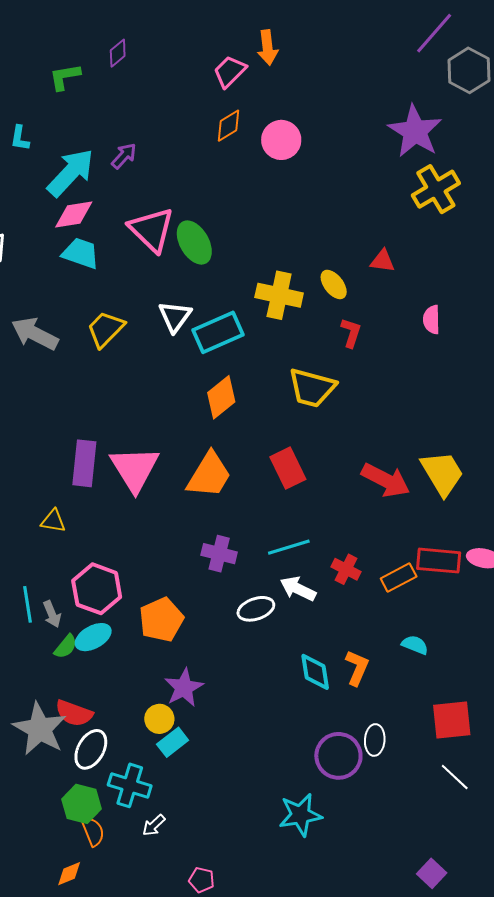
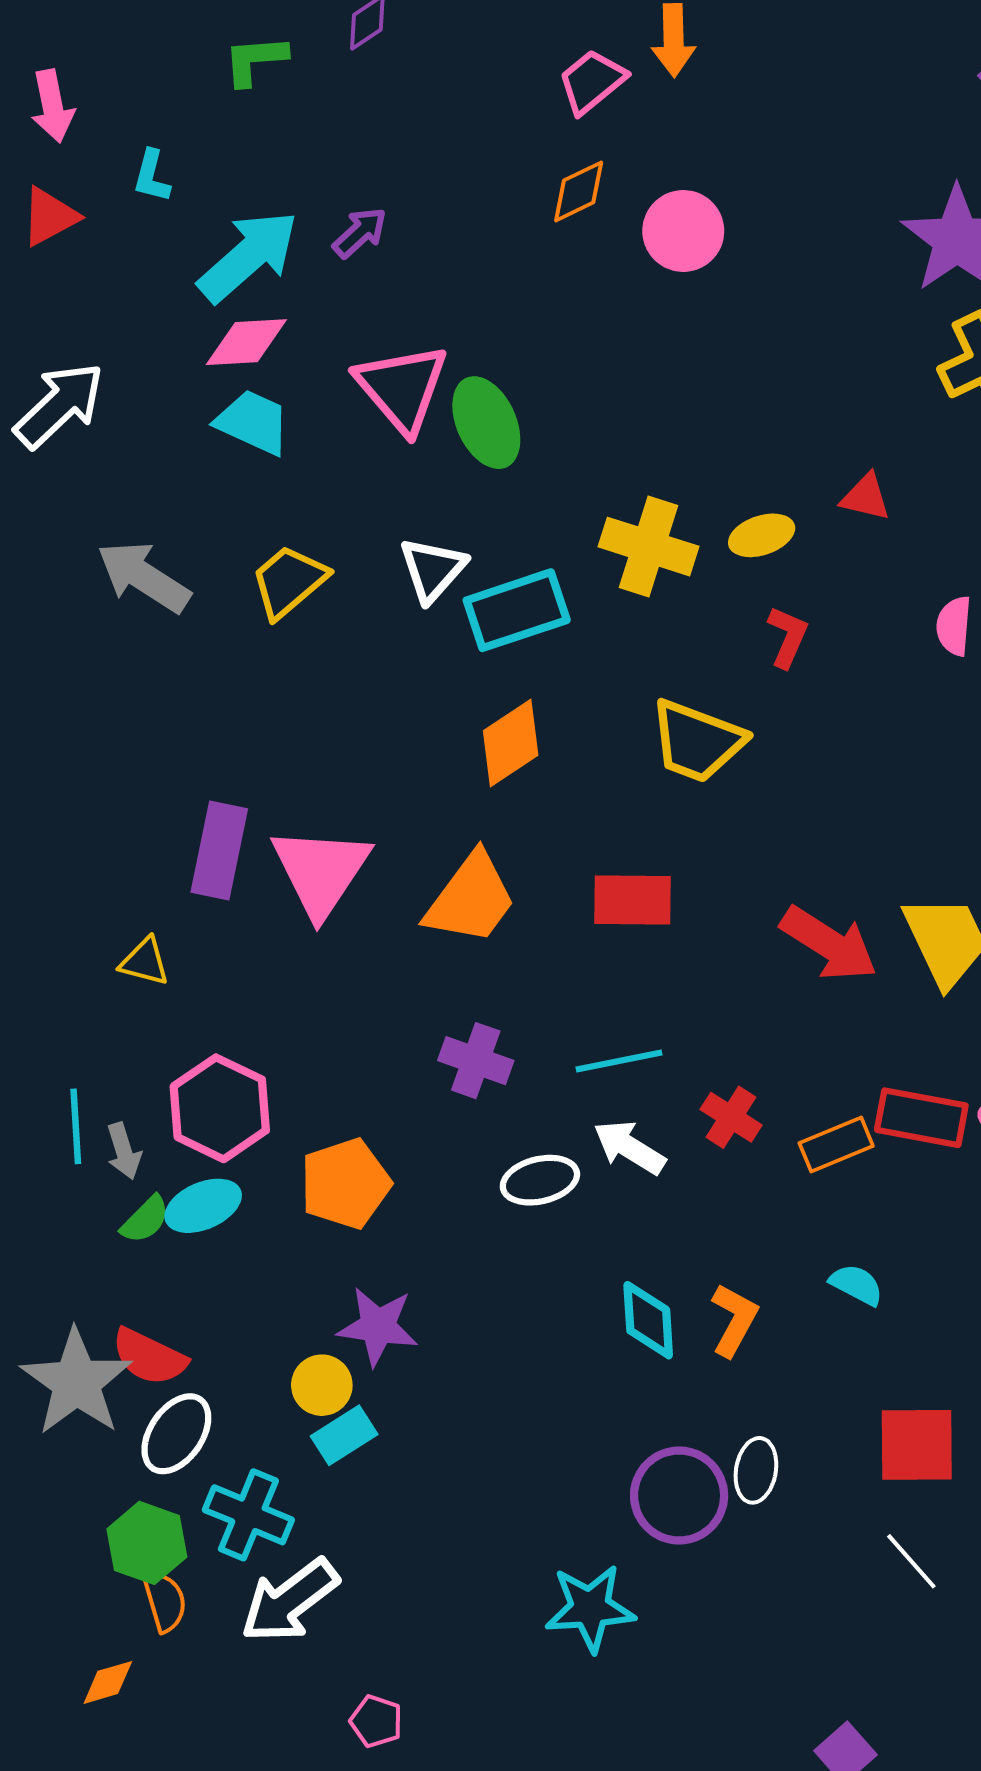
yellow ellipse: (334, 284) -> (762, 535), turned -76
red rectangle: (288, 468) -> (632, 900), turned -69
purple star: (184, 688) -> (378, 1326), turned 30
white arrow: (154, 825) -> (290, 1601), size x2.0

